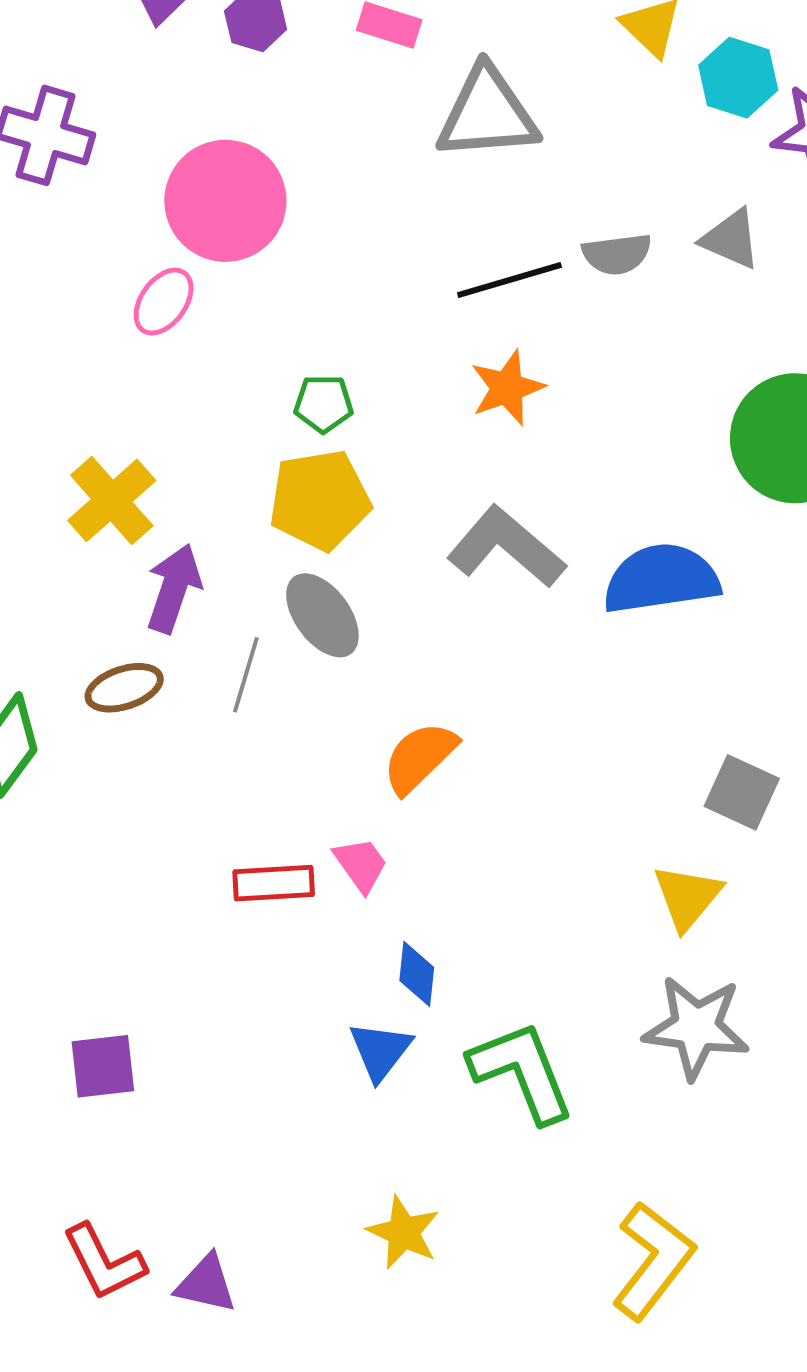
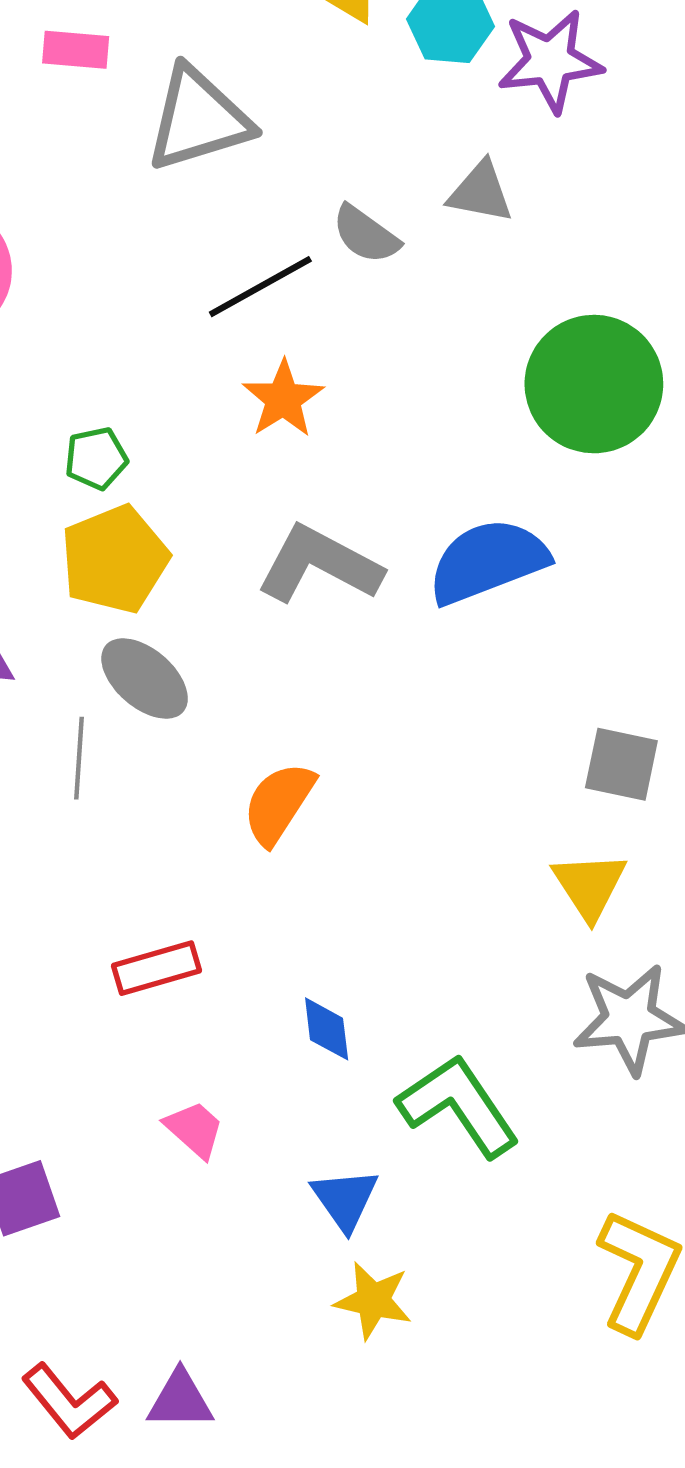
gray semicircle: (617, 254) -> (366, 234), turned 56
pink trapezoid: (361, 865) -> (194, 1129), moved
blue triangle: (380, 1051) -> (345, 1199), moved

